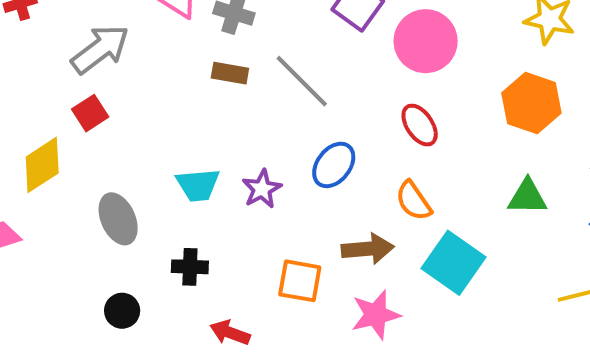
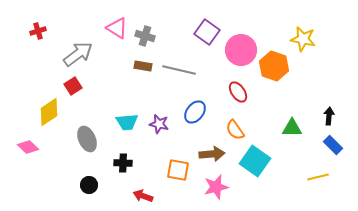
gray line: (302, 81) -> (179, 70), turned -32
orange hexagon: (531, 103) -> (274, 66), moved
purple star: (262, 189) -> (159, 124), turned -30

